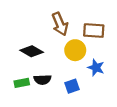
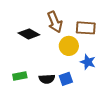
black diamond: (32, 51) -> (29, 34), moved
black semicircle: (43, 80) -> (47, 79), moved

